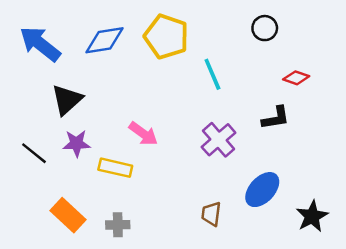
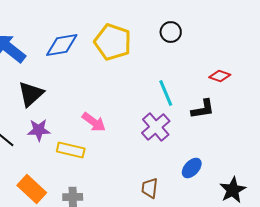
black circle: (265, 28) -> (171, 32), moved
cyan line: (212, 74) -> (166, 93), moved
blue ellipse: (262, 190) -> (192, 168), size x0.7

